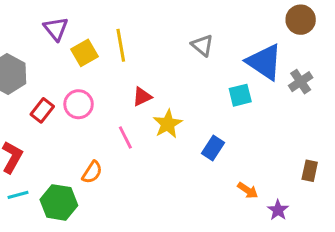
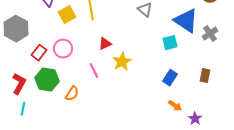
blue rectangle: (213, 148) -> (170, 78), moved
brown rectangle: (310, 171) -> (205, 76), moved
cyan line: (18, 195) -> (23, 109), turned -64
green hexagon: (59, 202) -> (47, 80), moved

